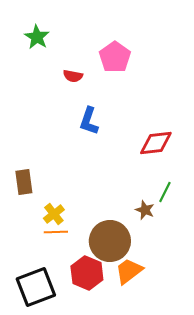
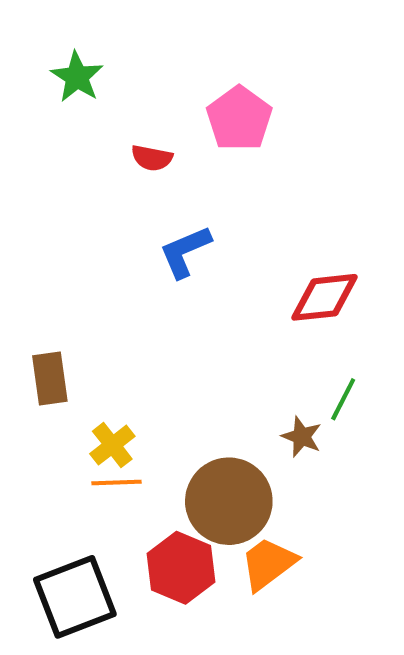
blue L-shape: (89, 121) -> (185, 252), turned 48

